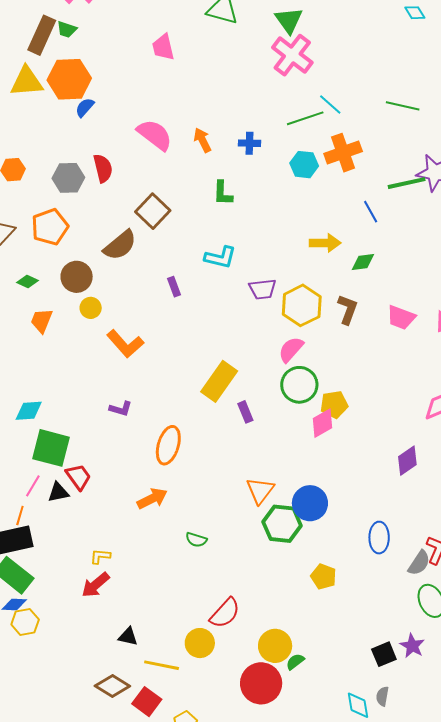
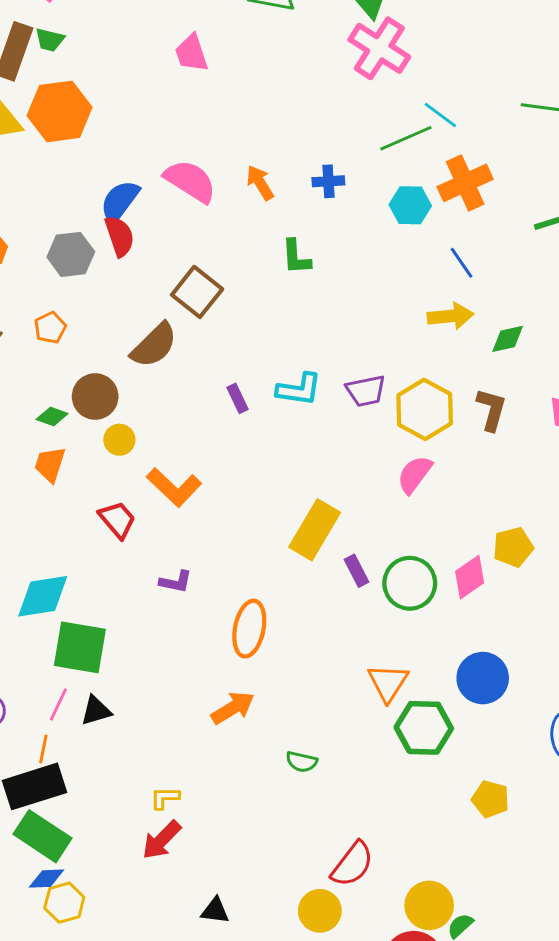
blue semicircle: (85, 107) -> (120, 201), moved, size x1.5
blue line: (371, 212) -> (462, 263), moved
orange pentagon: (50, 227) -> (50, 328), size x0.6
cyan L-shape: (220, 257) -> (299, 389), moved
green diamond: (28, 281) -> (52, 416), moved
green circle: (299, 385) -> (410, 583), moved
yellow pentagon: (334, 405) -> (513, 547), moved
cyan diamond: (29, 411) -> (43, 596), size x1.4
red trapezoid: (78, 477) -> (117, 520), moved
blue circle: (310, 503) -> (483, 678), moved

